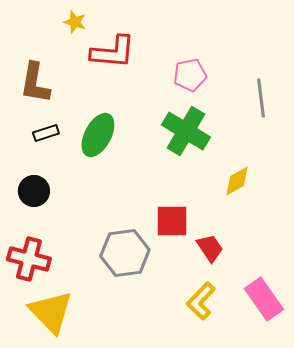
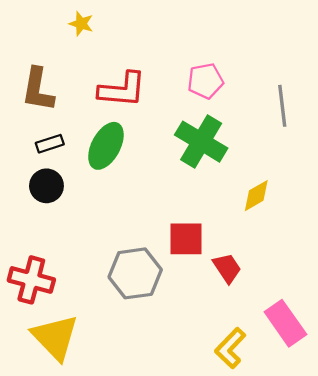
red L-shape: (113, 52) -> (122, 90), moved
black circle: (34, 191) -> (46, 186), moved
yellow L-shape: (201, 301) -> (230, 348), moved

